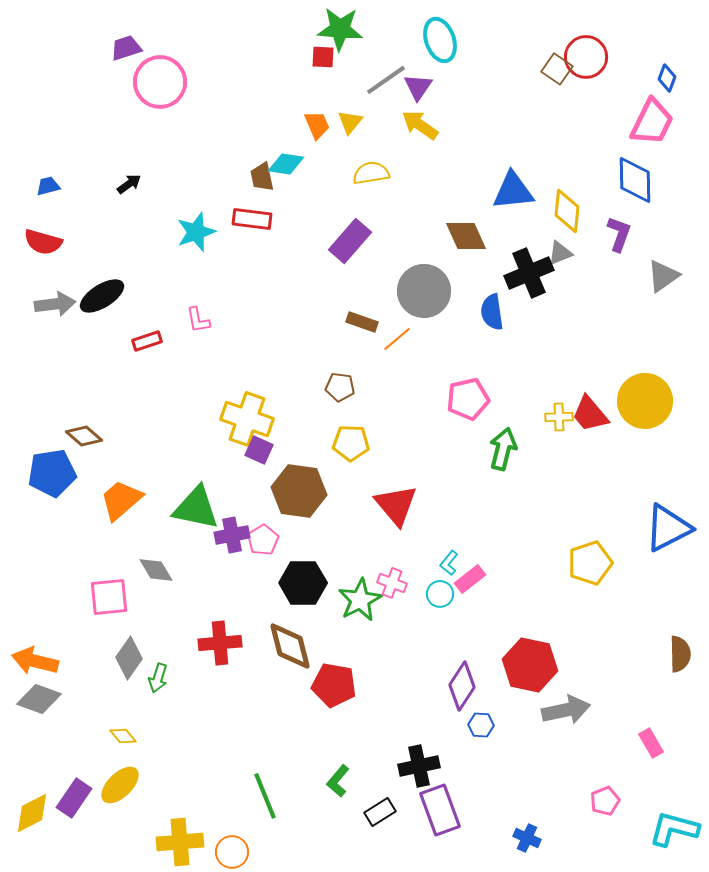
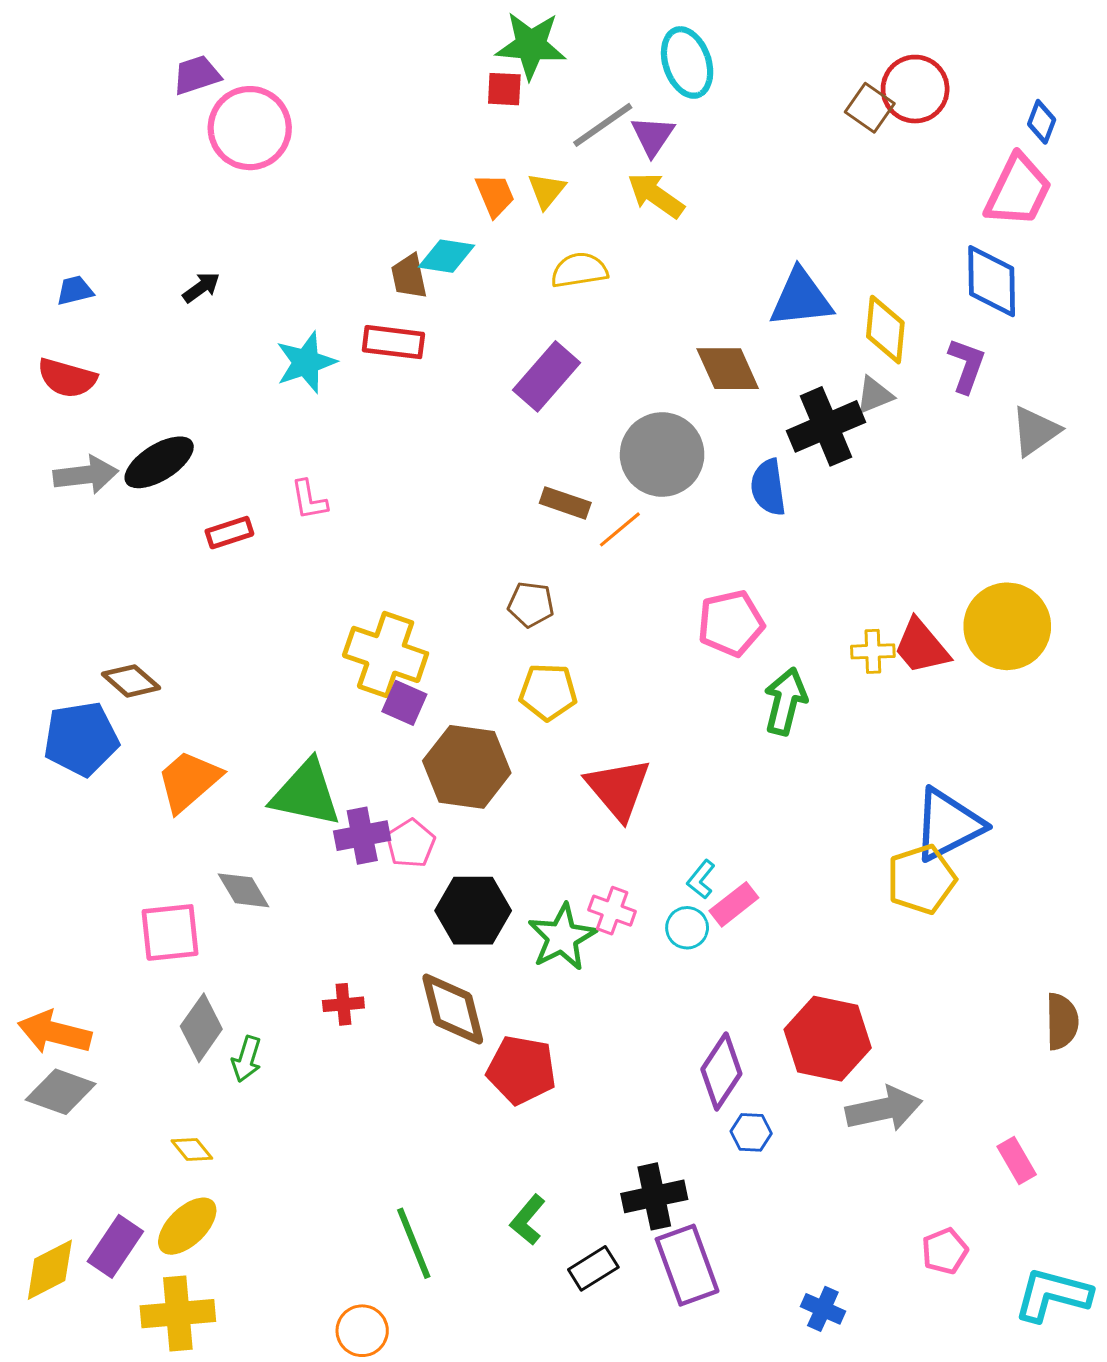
blue triangle: (668, 528) -> (948, 825), moved
red cross: (220, 643) -> (343, 1004), size x0.6
yellow cross: (180, 842) -> (178, 1314), moved

